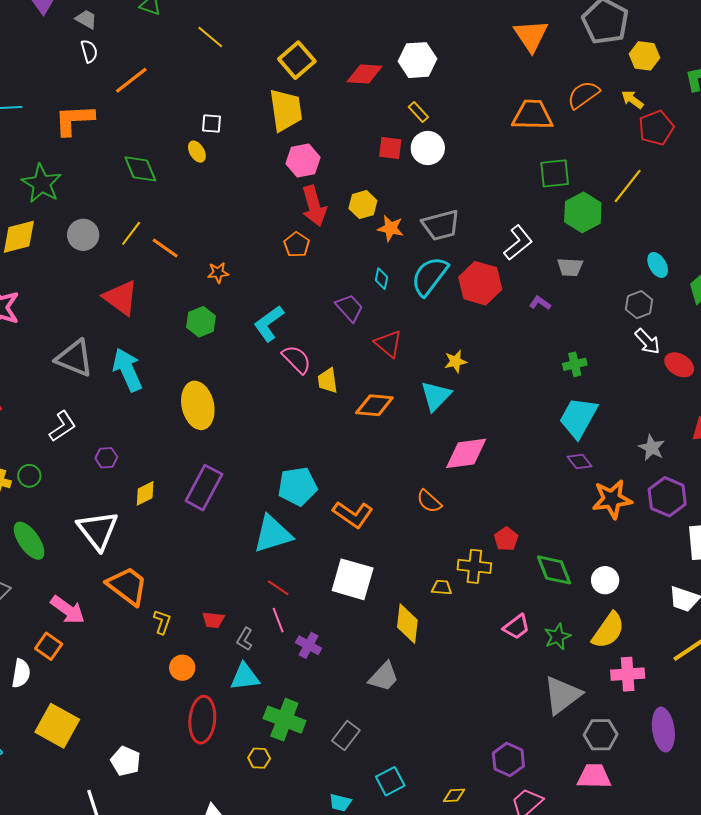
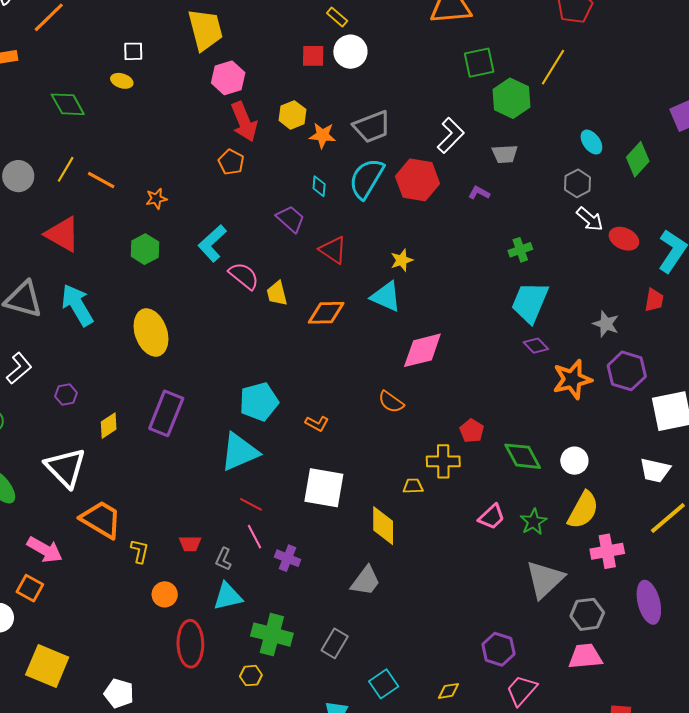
yellow ellipse: (197, 152) -> (122, 81), turned -35
cyan triangle: (436, 396) -> (386, 297), turned -44
orange L-shape: (353, 514) -> (317, 423), size x0.6

